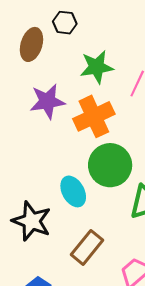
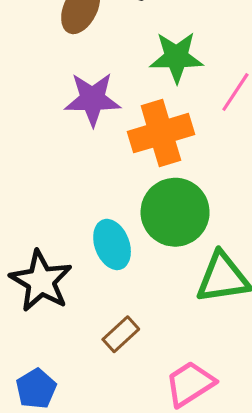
brown rectangle: (87, 247) -> (121, 334), size x0.7

